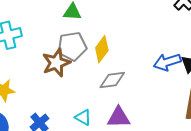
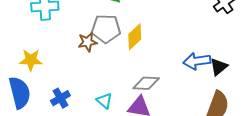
brown star: (56, 63) -> (88, 42), size x0.7
gray diamond: (112, 80) -> (146, 83), moved

